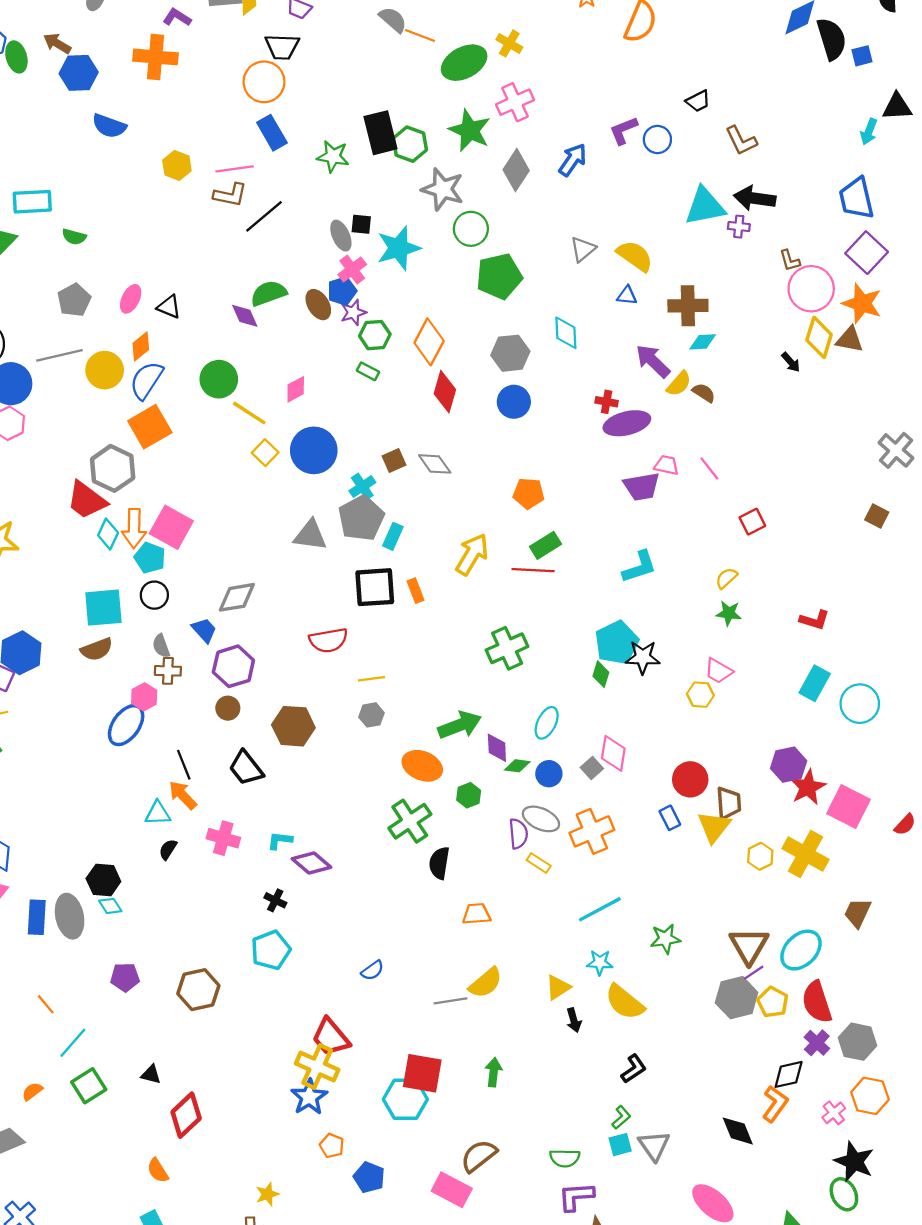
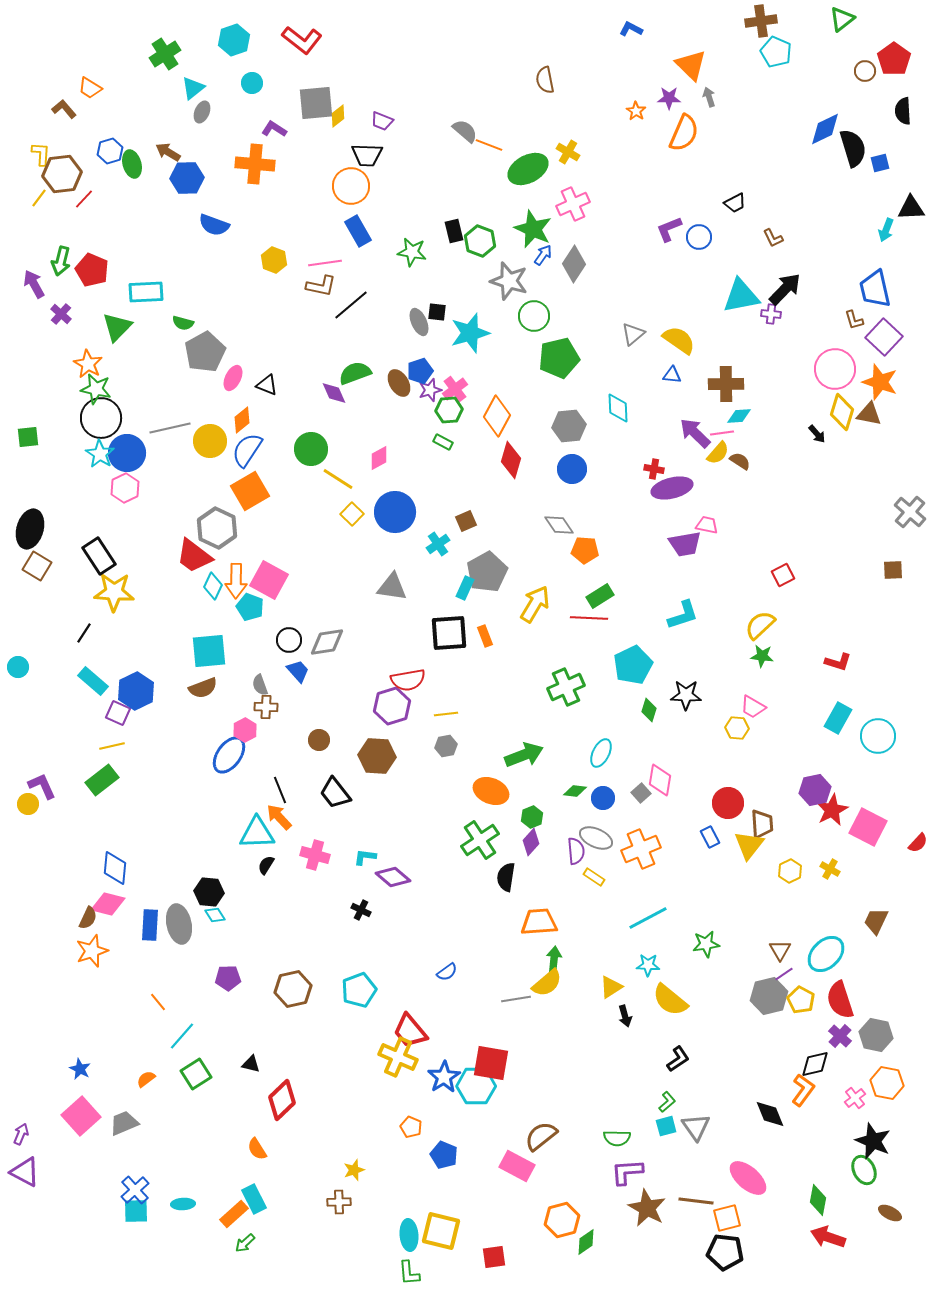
black rectangle: (380, 133) -> (454, 231), size x0.6
brown L-shape: (741, 141) -> (773, 238), size x0.7
blue arrow: (573, 160) -> (543, 255), moved, size x0.7
black arrow: (755, 198) -> (785, 289), turned 126
brown L-shape: (790, 260) -> (854, 320), moved
pink cross: (352, 270) -> (455, 389), moved
gray pentagon: (74, 300) -> (205, 352), moved, size x1.4
gray diamond: (435, 464) -> (559, 525), moved
pink line: (709, 468) -> (722, 433), moved, turned -60
brown square: (877, 516) -> (893, 570), turned -30
gray pentagon: (361, 518) -> (487, 572), moved
yellow semicircle: (726, 578) -> (760, 625), size x1.5
black circle: (154, 595) -> (289, 640), moved
cyan pentagon: (617, 643) -> (633, 665), moved
purple hexagon: (233, 666) -> (392, 706), moved
purple diamond: (497, 748) -> (531, 842), moved, turned 44
cyan triangle: (158, 813) -> (257, 833), size x1.5
yellow cross: (806, 854) -> (830, 869), size x0.5
orange trapezoid: (477, 914) -> (539, 922), size x1.4
brown triangle: (749, 946) -> (780, 950), size x0.6
cyan pentagon: (271, 950) -> (359, 990), moved
green arrow: (494, 1072) -> (554, 959), moved
blue star: (309, 1097) -> (444, 1077), moved

